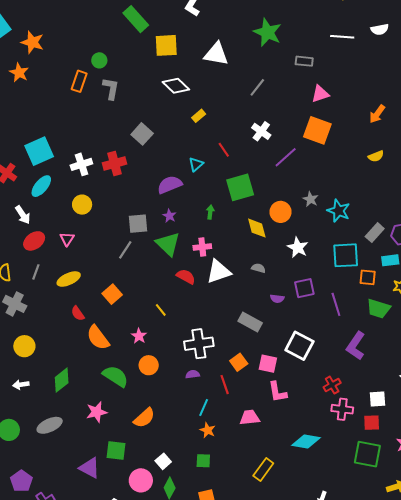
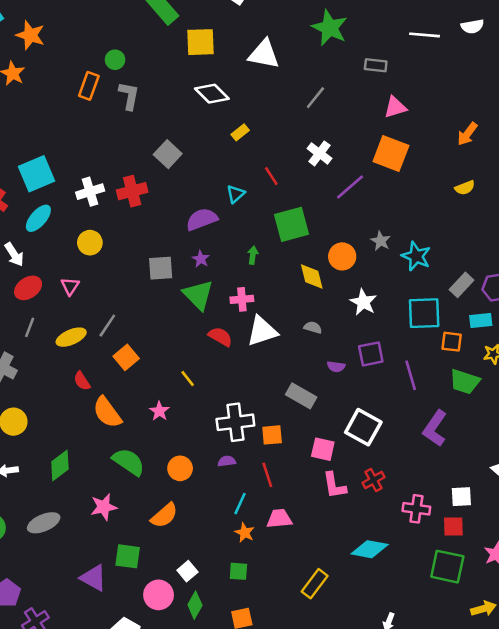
gray line: (125, 250) -> (107, 326), moved
orange square: (239, 362) -> (272, 435), moved, turned 30
orange circle: (149, 365) -> (180, 468), moved
red cross: (332, 385) -> (374, 480), moved
pink trapezoid: (250, 417) -> (279, 519), moved

